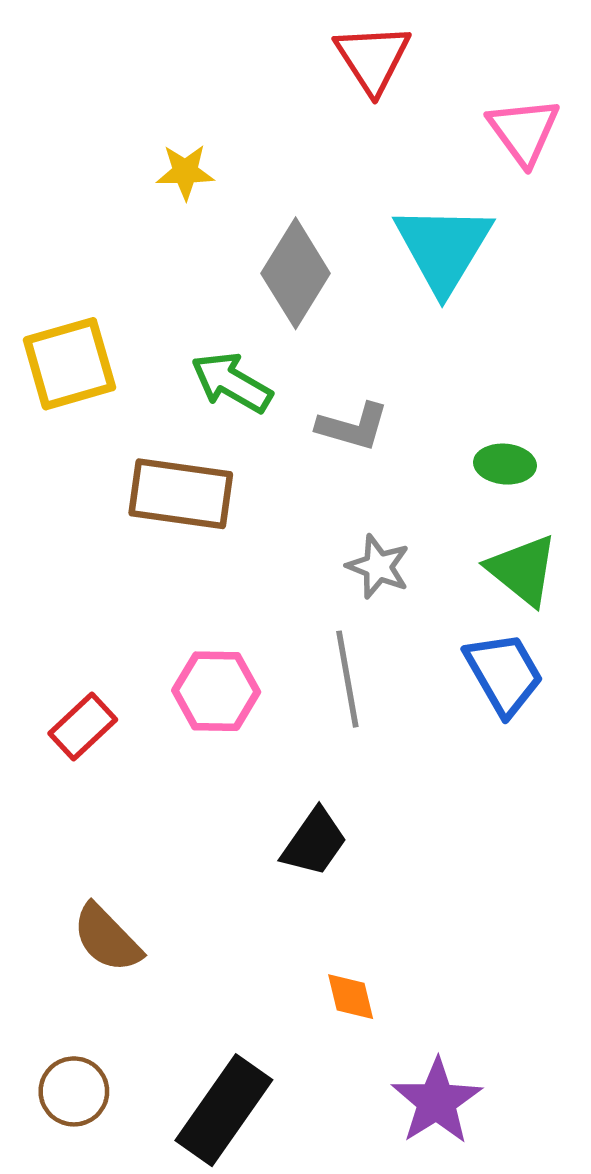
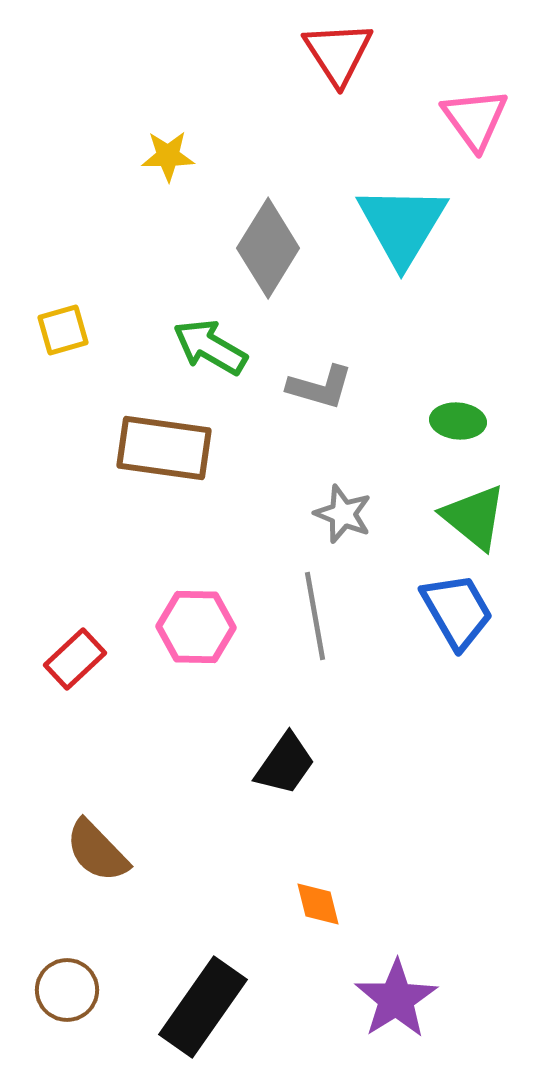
yellow square: (69, 364) -> (63, 330), size x0.6

